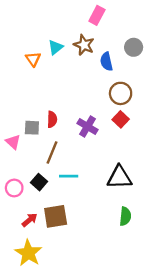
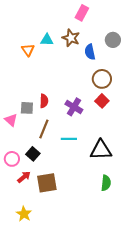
cyan triangle: (56, 47) -> (47, 40), turned 40
cyan line: (69, 176) -> (69, 139), moved
red arrow: (30, 220) -> (24, 177), moved
yellow star: (28, 253) -> (24, 214), size x0.7

